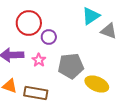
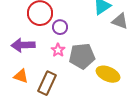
pink star: (39, 60) -> (58, 50), moved
brown rectangle: (36, 93) -> (47, 83), turned -75

